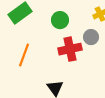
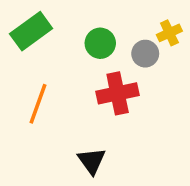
gray circle: (91, 37) -> (145, 54), moved

